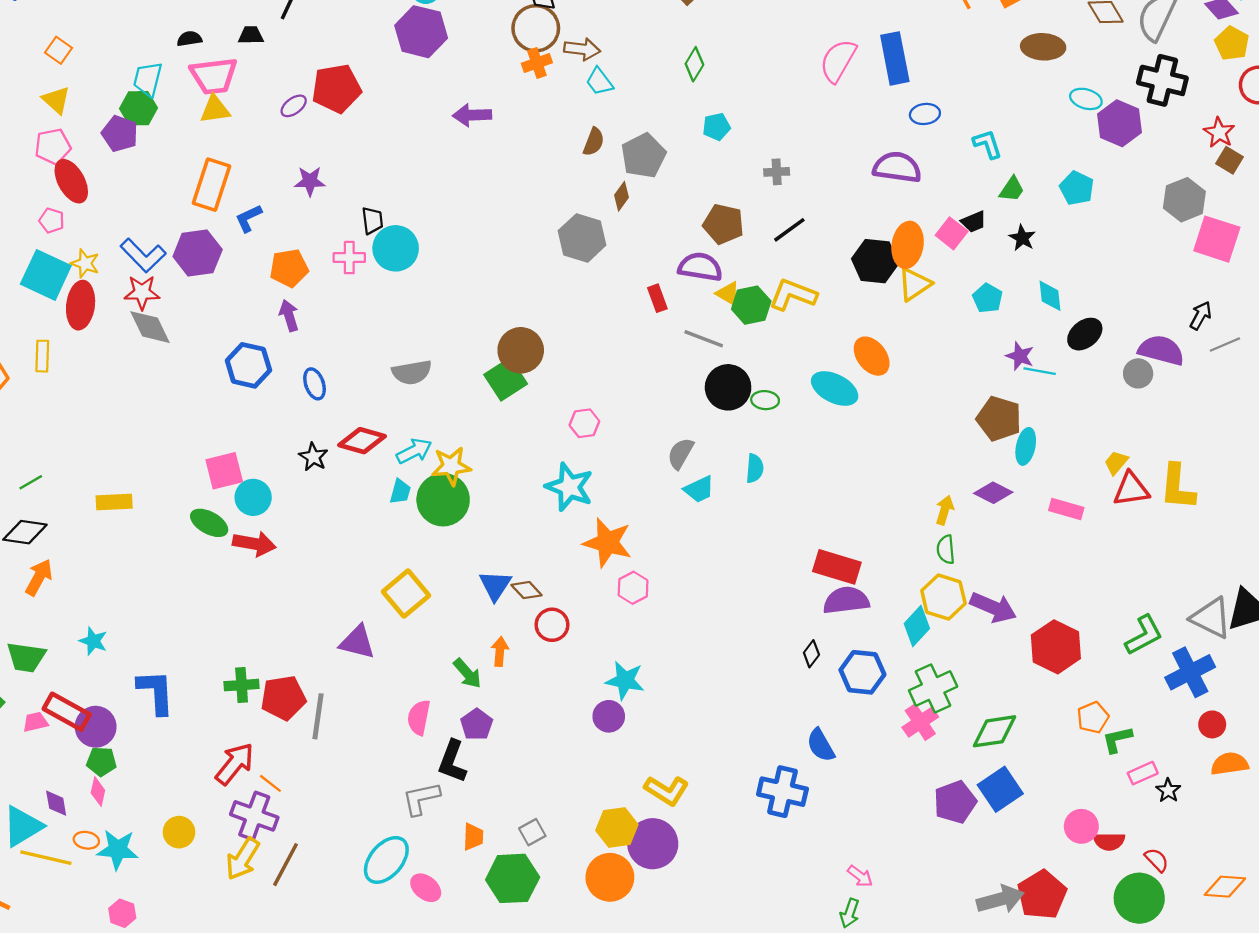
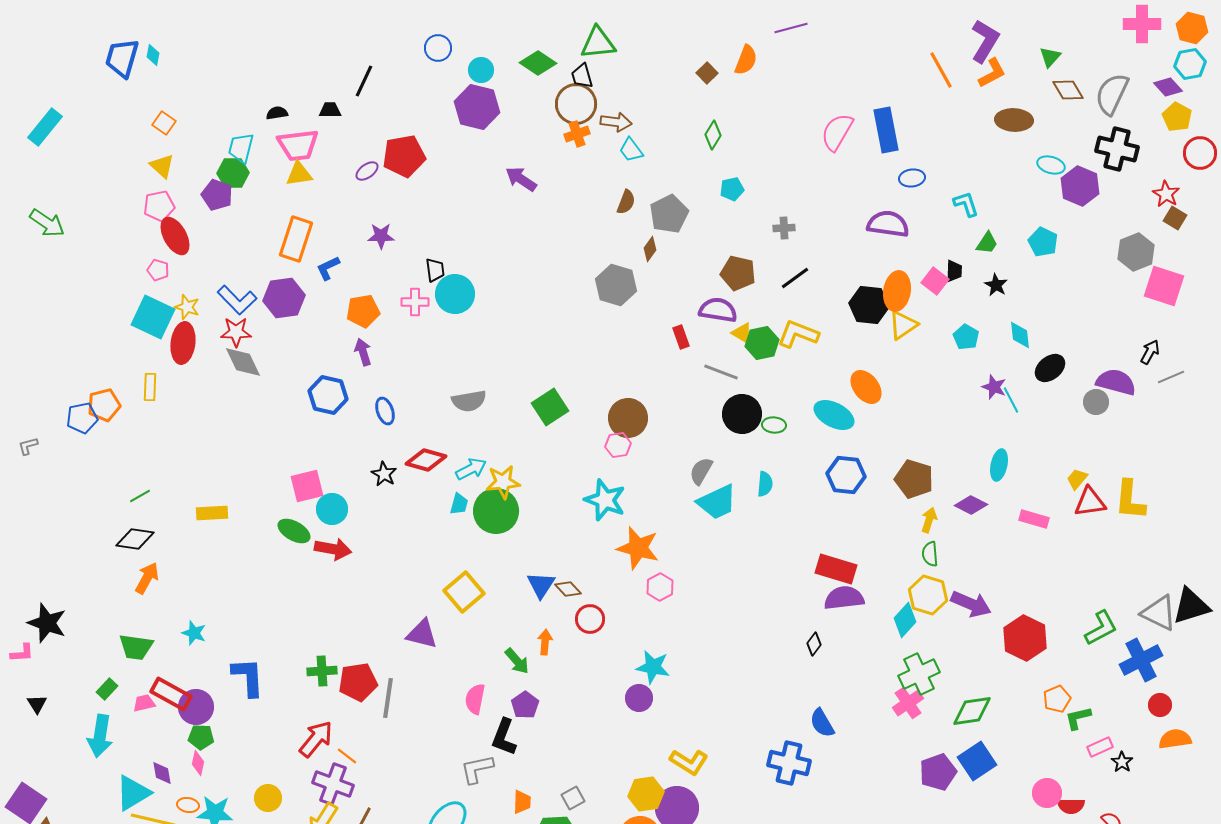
purple arrow: (472, 115) -> (521, 179), turned 36
black trapezoid: (974, 222) -> (954, 271), turned -65
brown circle: (521, 350) -> (628, 418), moved
cyan line: (1040, 371) -> (1011, 400), turned 52
brown pentagon: (999, 419) -> (914, 479), moved
cyan trapezoid: (699, 489) -> (717, 502), size x1.5
blue hexagon: (862, 672) -> (846, 475), moved

